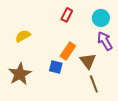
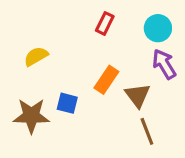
blue square: (56, 67) -> (67, 103), moved
brown star: (20, 74) -> (31, 116), turned 30

